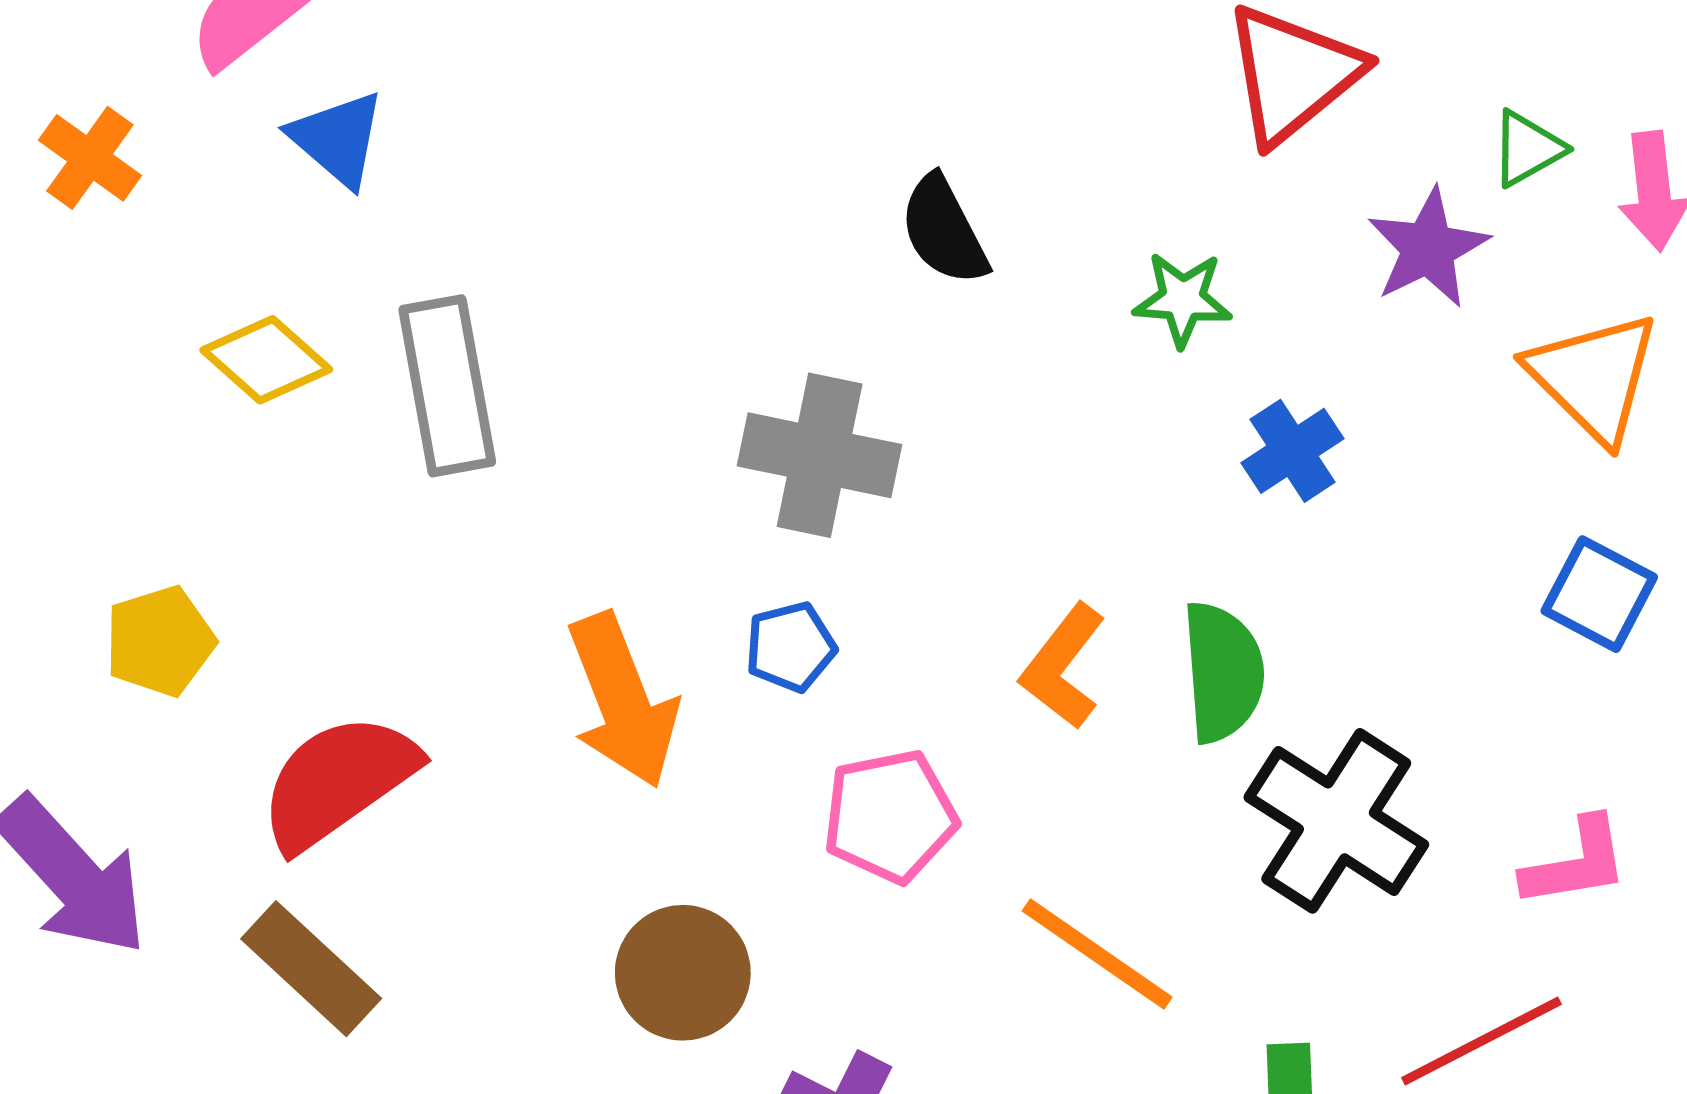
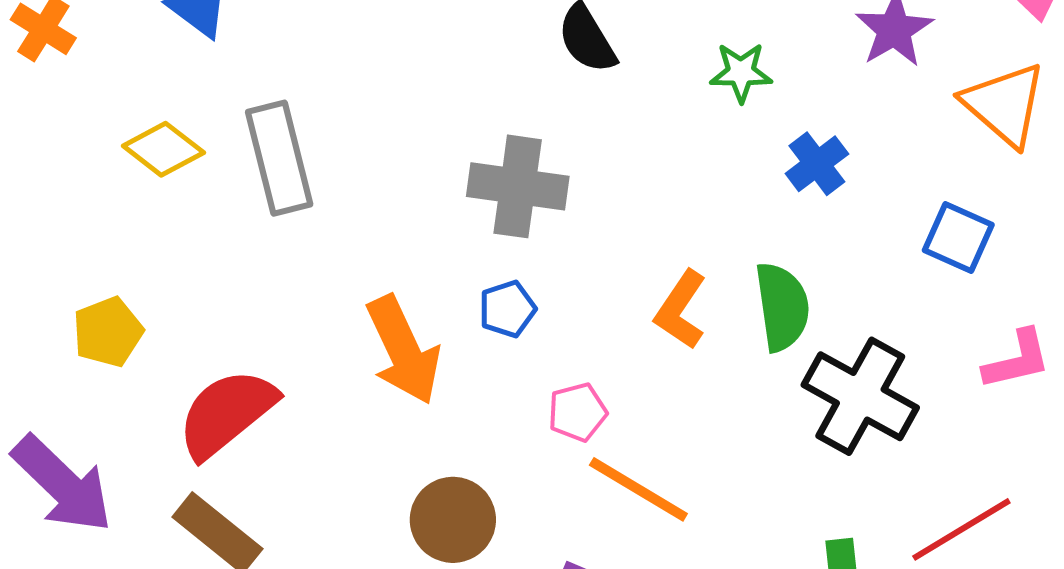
blue square: (1599, 594) -> (958, 238), moved
pink pentagon: (890, 816) -> (578, 412), size x0.7
pink L-shape: (1576, 863) -> (1017, 360), moved
orange line: (1097, 954) -> (638, 489), moved

